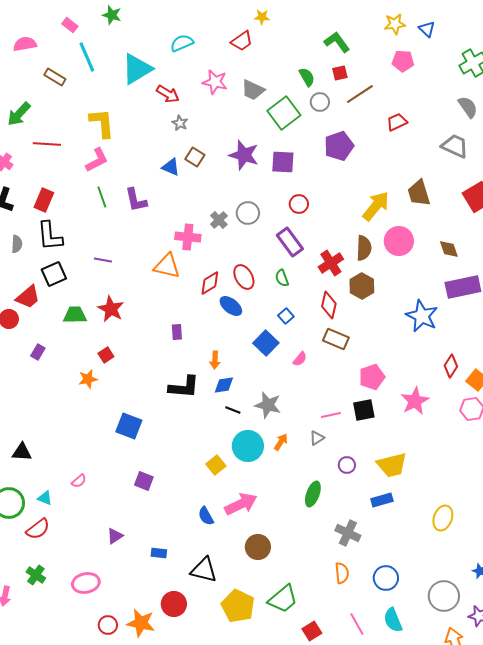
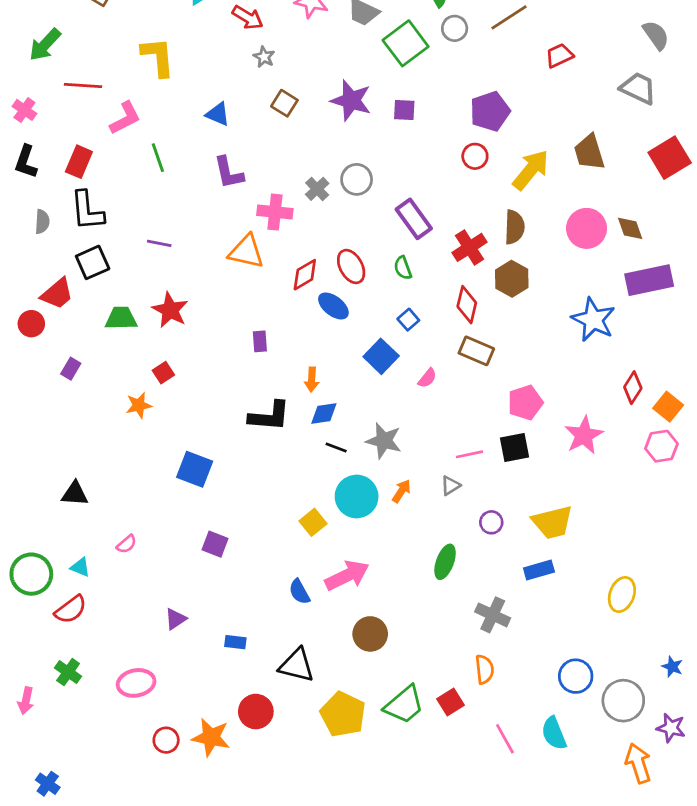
purple pentagon: (339, 146) -> (490, 111), moved
pink L-shape: (97, 160) -> (125, 118), moved
purple square: (283, 162) -> (404, 110), size x0.7
blue triangle: (171, 167) -> (218, 114), moved
purple L-shape: (136, 200) -> (229, 173), moved
red circle: (299, 204) -> (475, 156), moved
pink circle: (399, 241) -> (587, 228), moved
black triangle: (22, 452) -> (75, 494), moved
blue circle: (386, 578) -> (576, 676), moved
red square: (312, 631) -> (450, 702), moved

